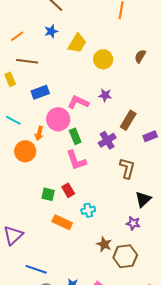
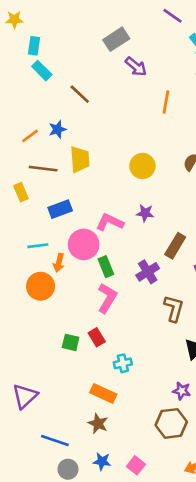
blue star: (51, 31) -> (58, 129), moved
yellow trapezoid: (77, 43) -> (80, 159), moved, turned -35
cyan line: (13, 120) -> (38, 246), moved, turned -35
pink L-shape: (76, 160) -> (107, 298), turned -130
orange rectangle: (62, 222) -> (103, 393), moved
purple star: (133, 223) -> (182, 391), moved
brown star: (104, 244) -> (98, 423), moved

